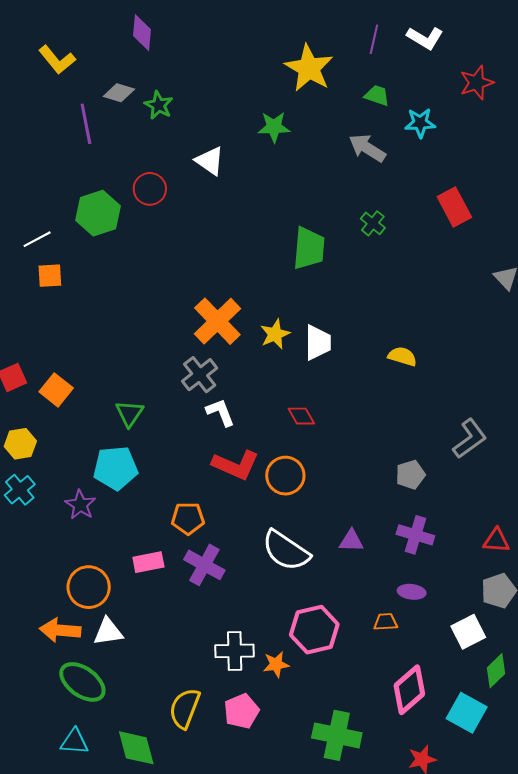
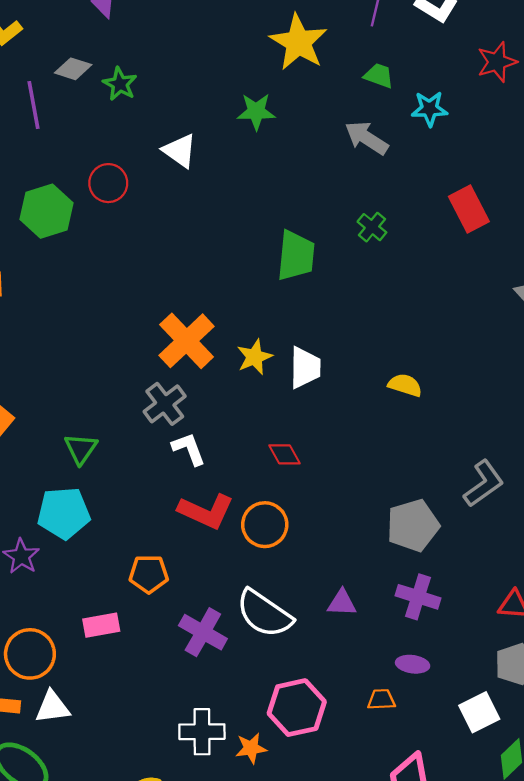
gray pentagon: (410, 475) -> (413, 525), size x1.5
purple cross: (204, 565) -> (203, 632), moved

